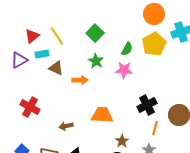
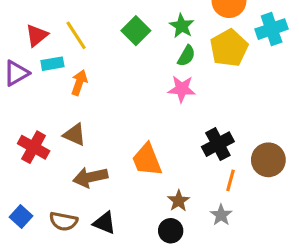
green star: (96, 61) -> (182, 26), moved
brown triangle: (56, 68) -> (75, 135), moved
orange arrow: (80, 80) -> (79, 83), moved, turned -70
orange trapezoid: (102, 115) -> (147, 160), turned -115
brown arrow: (66, 126) -> (90, 177), size x1.5

